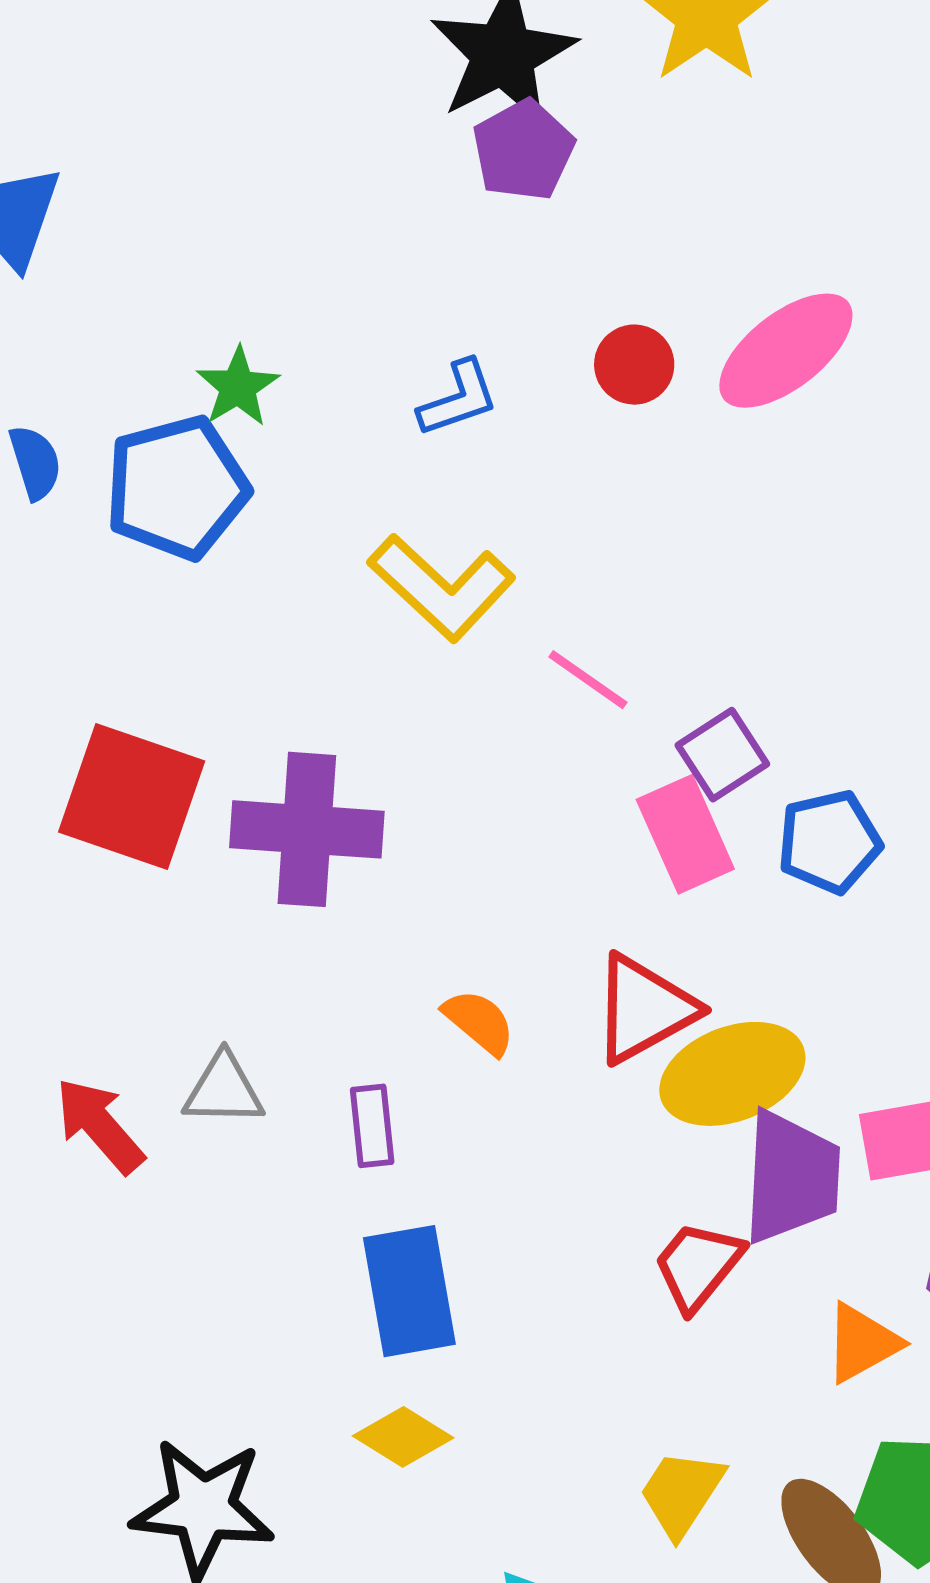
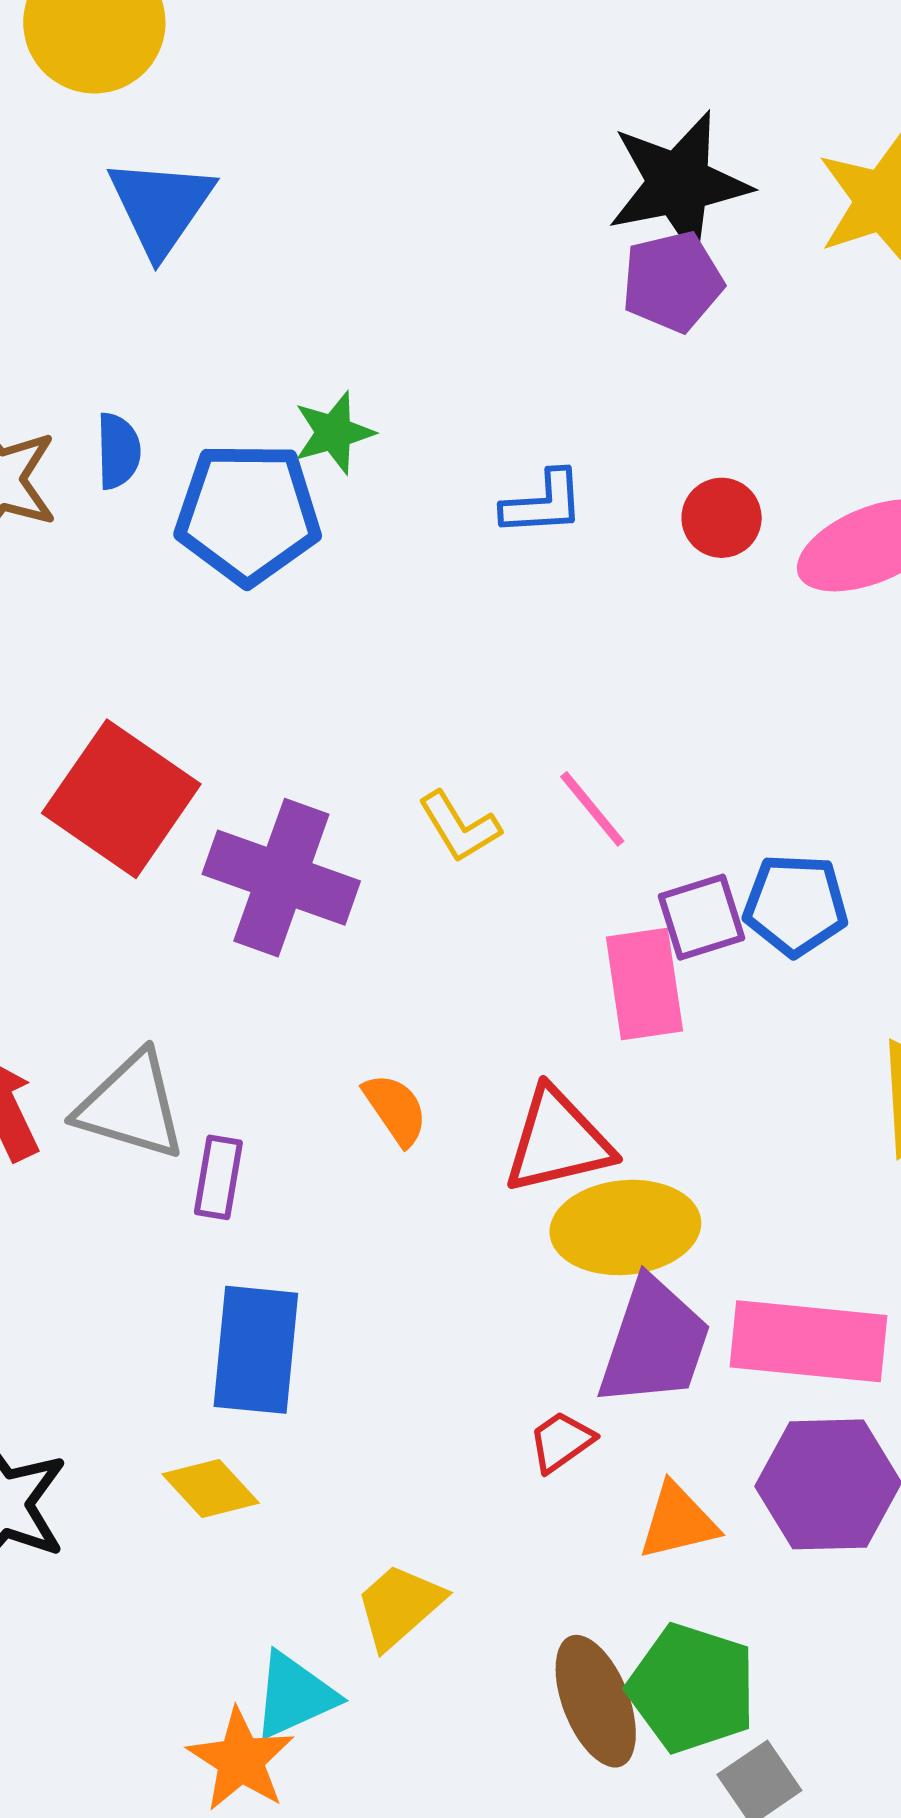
yellow L-shape: (442, 587) -> (459, 827), moved, size x0.6
blue pentagon: (829, 842) -> (796, 905), moved
gray triangle: (224, 1090) -> (131, 1106), size x1.4
purple rectangle: (372, 1126) -> (218, 1177), moved
red trapezoid: (698, 1266) -> (561, 1442), moved, size x0.7
yellow trapezoid: (681, 1493) -> (399, 1606), moved

